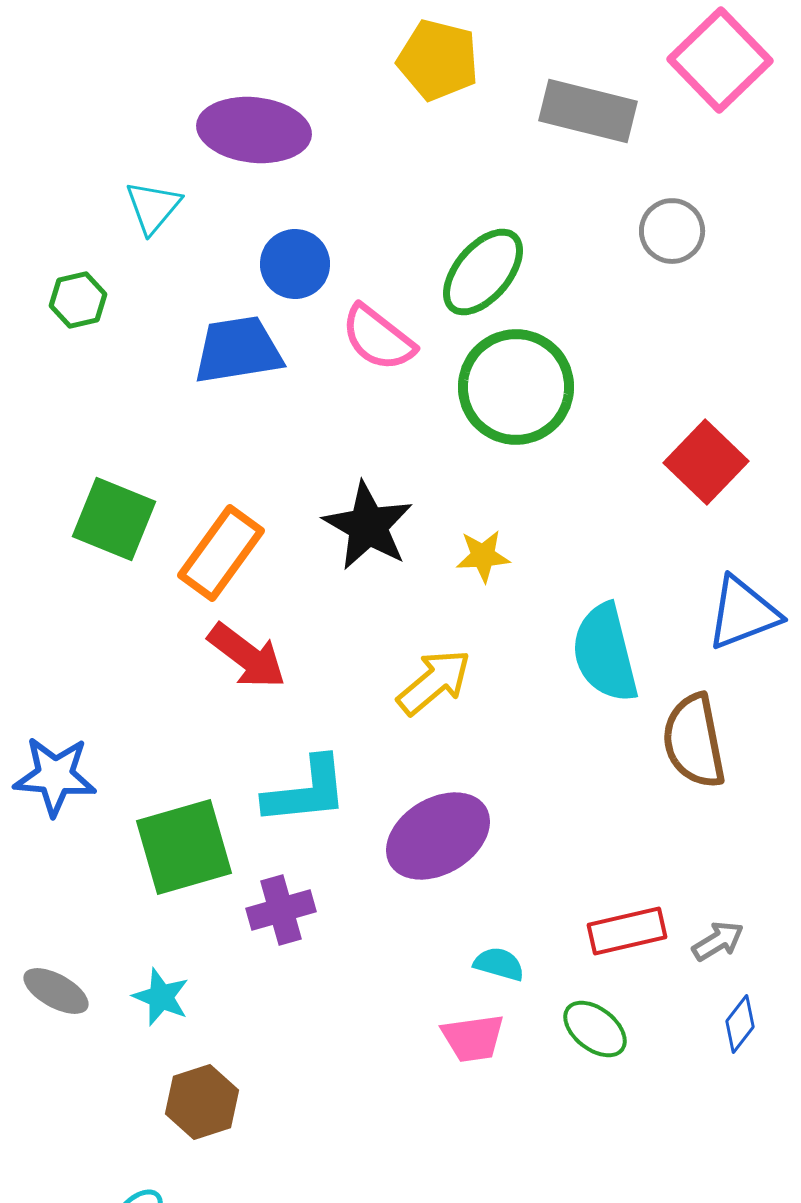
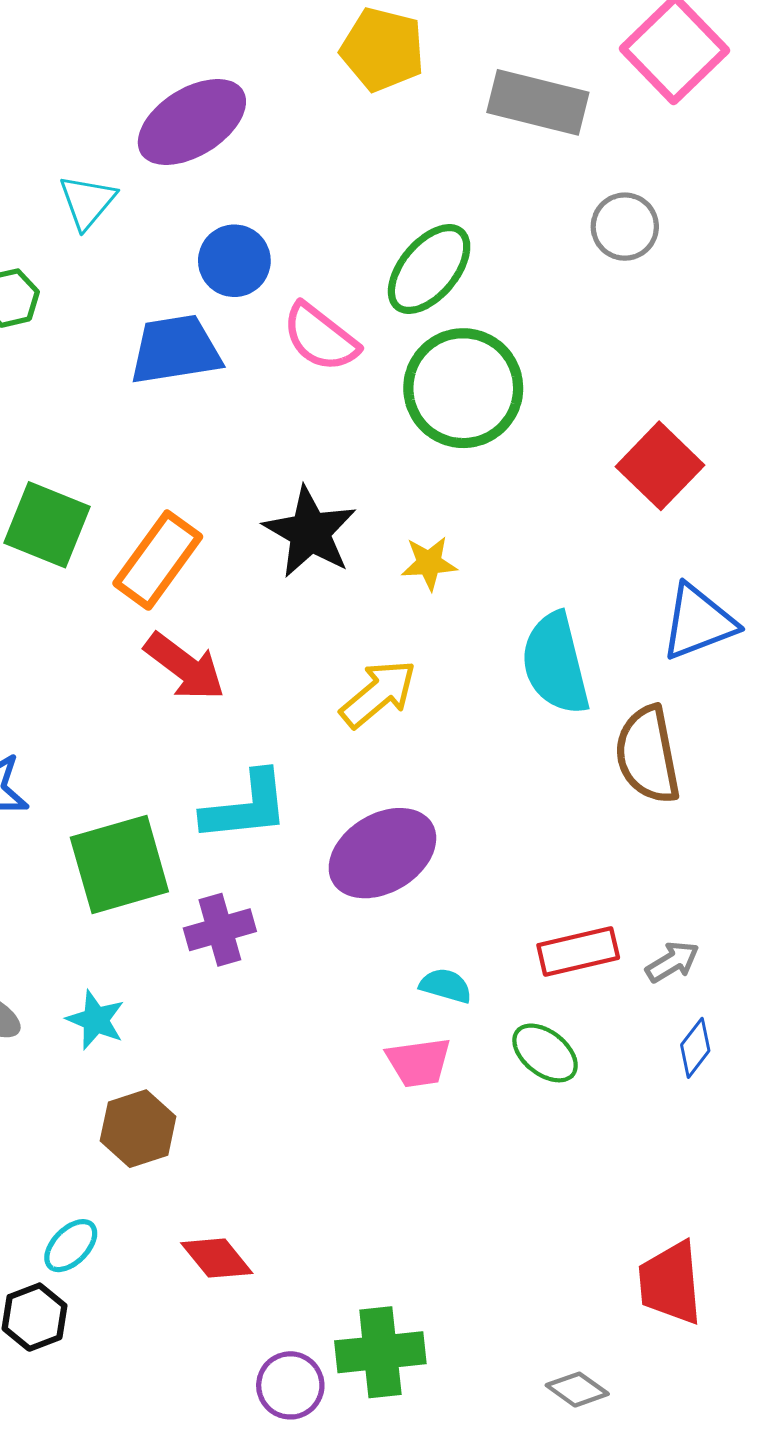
purple ellipse: (254, 130) -> (192, 122), turned -38

